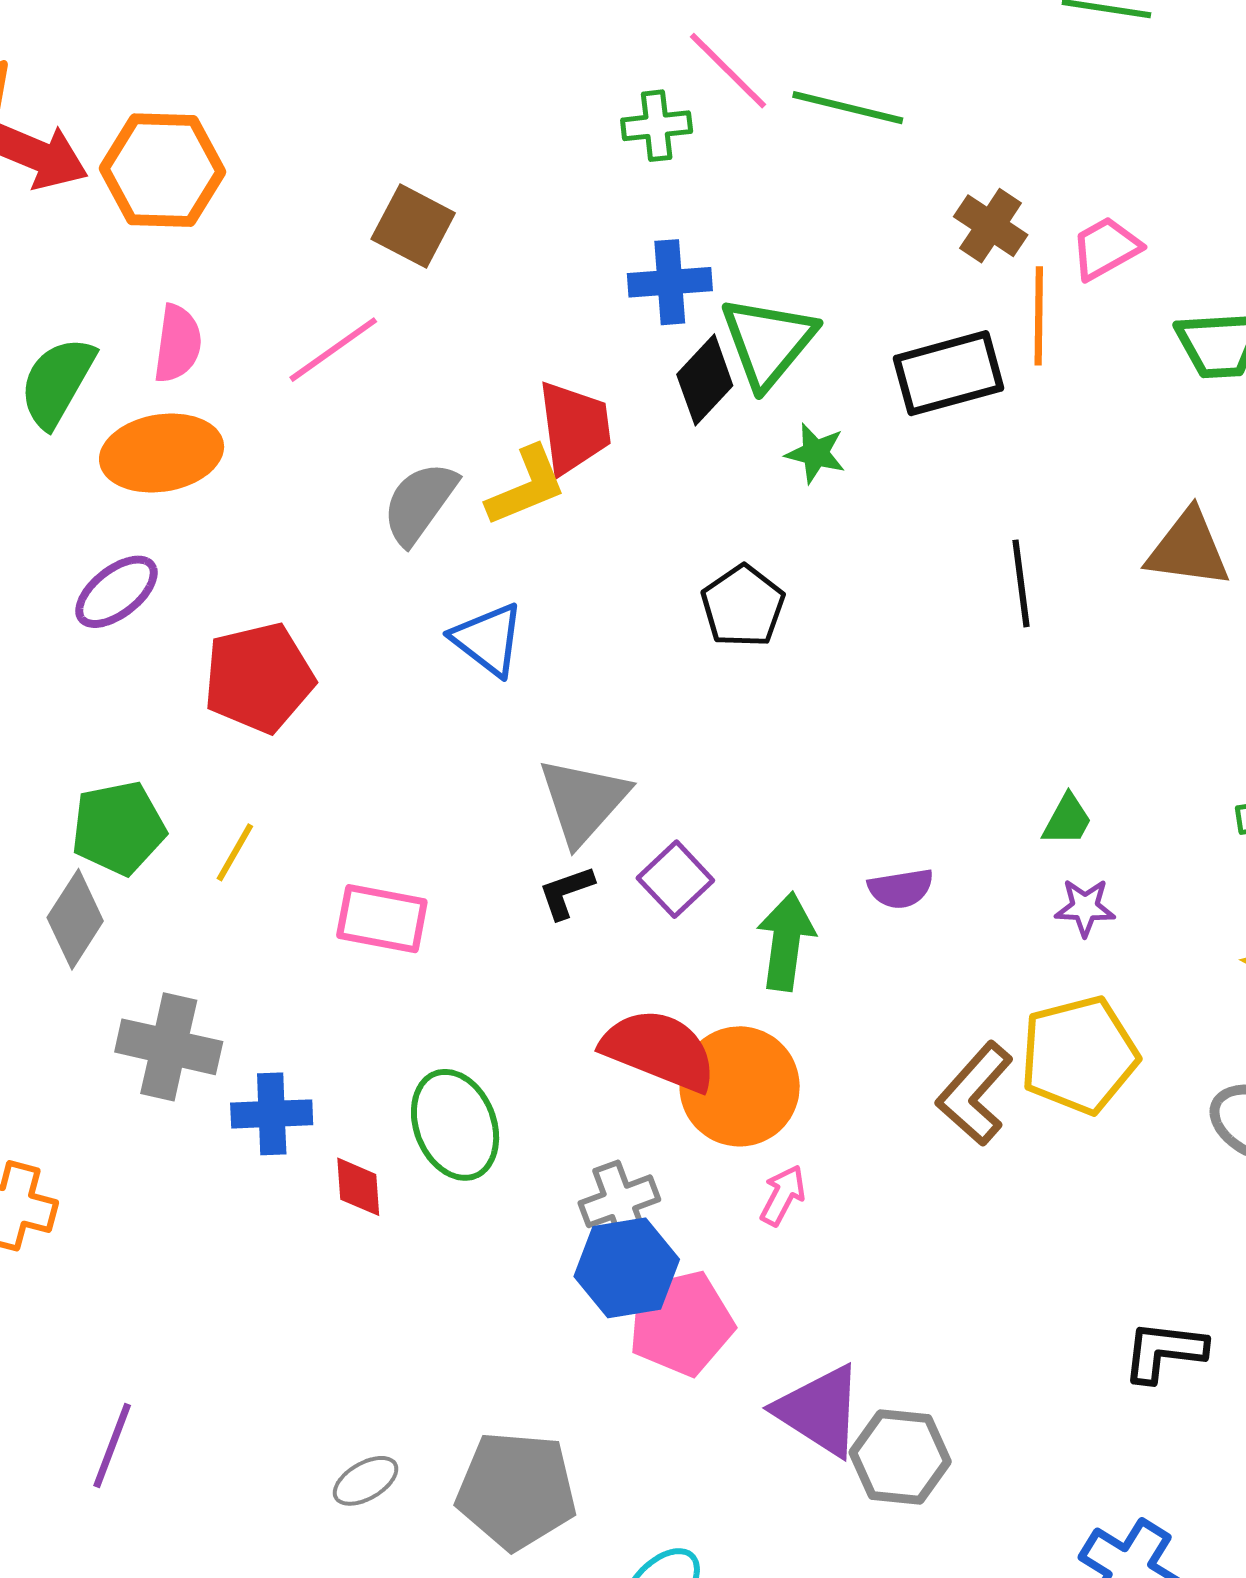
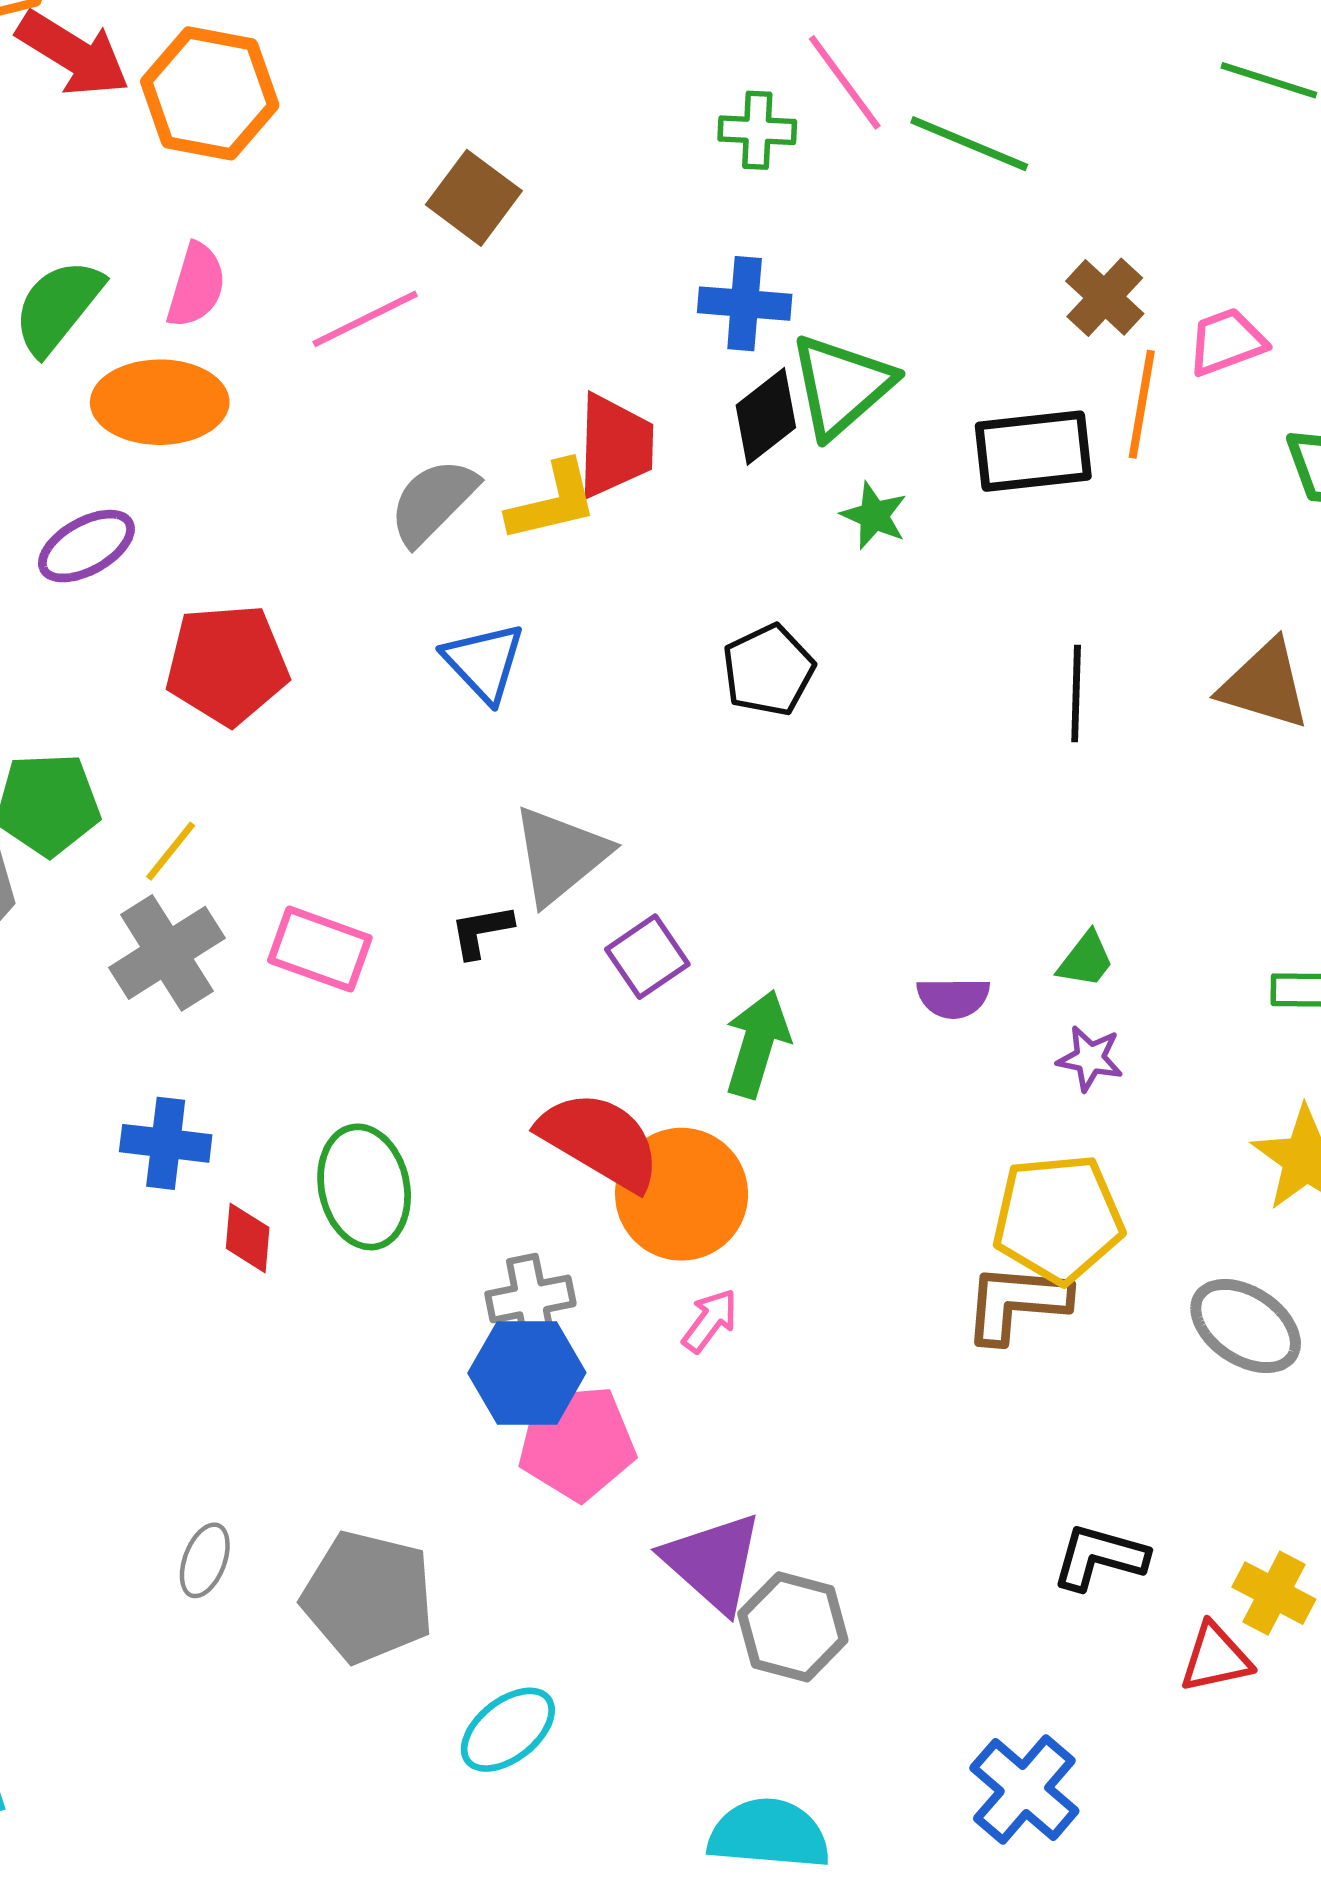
purple semicircle: (901, 889) -> (953, 998), moved
black L-shape: (566, 892) -> (481, 931), moved
gray cross: (169, 1047) -> (167, 953), moved, turned 36
brown L-shape: (975, 1094) -> (1016, 1303), moved, turned 44
gray ellipse: (366, 1481) -> (205, 1560), turned -48

